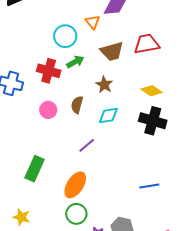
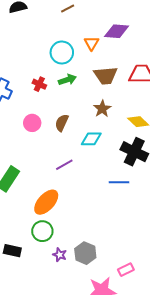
red cross: (49, 71) -> (39, 84), size x0.6
brown star: (104, 85) -> (102, 109), moved
blue line: (149, 186) -> (119, 182), moved

